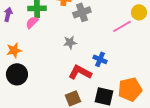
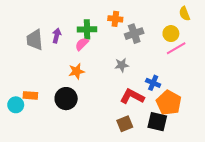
yellow circle: (139, 12) -> (171, 34), moved
orange star: (14, 50) -> (77, 71), moved
orange pentagon: (130, 89) -> (169, 103), moved, turned -30

